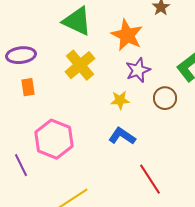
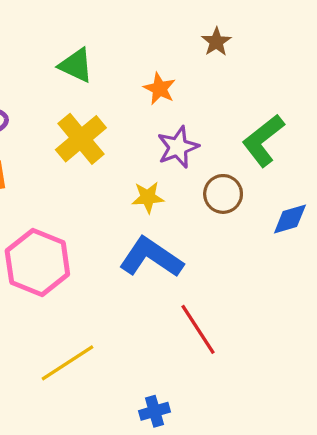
green triangle: (77, 21) -> (76, 65), size x0.7
orange star: (127, 35) -> (160, 89), size x0.6
blue L-shape: (122, 136) -> (151, 257), size x1.4

